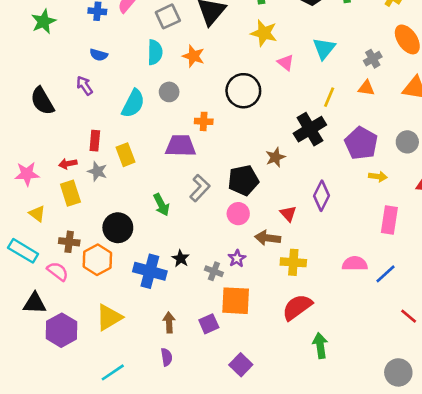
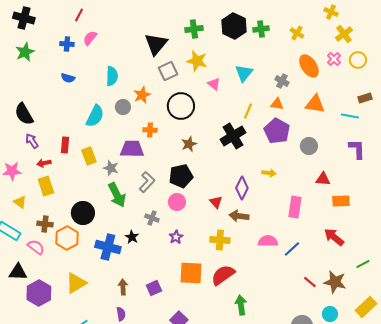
gray square: (168, 16) -> (168, 71), moved
orange star: (193, 56) -> (142, 95), moved, turned 30
gray cross: (373, 59) -> (282, 81), turned -32
purple arrow: (85, 86) -> (32, 141), moved
purple pentagon: (361, 143) -> (277, 131), moved
brown star: (275, 157) -> (189, 144), moved
gray star: (97, 171) -> (111, 168), moved
yellow arrow: (378, 176) -> (269, 173), moved
green arrow: (161, 205) -> (117, 195), size x1.4
brown arrow: (268, 238) -> (239, 216), moved
gray cross: (214, 271) -> (152, 218), moved
orange square: (236, 301) -> (191, 273), moved

